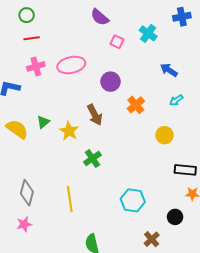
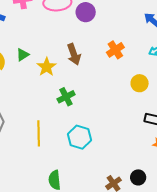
purple circle: (111, 82) -> (86, 12), moved
cyan hexagon: (133, 200) -> (79, 137), moved
black circle: (175, 217) -> (138, 177), moved

